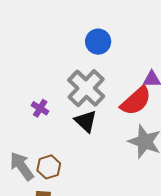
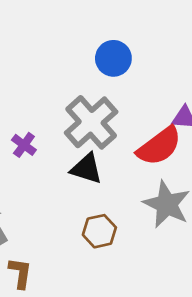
black triangle: (86, 121) -> (86, 169), turned -30
brown hexagon: (49, 167) -> (99, 231), moved

